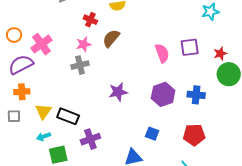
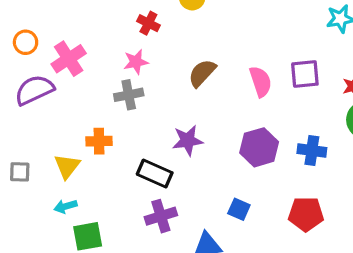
brown semicircle: (111, 38) -> (202, 73), moved
orange cross: (22, 92) -> (99, 141), moved
black rectangle: (68, 116) -> (155, 174), moved
purple cross: (90, 139) -> (161, 216), moved

